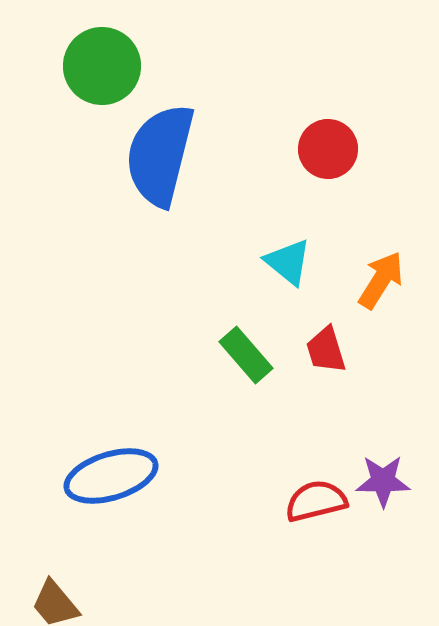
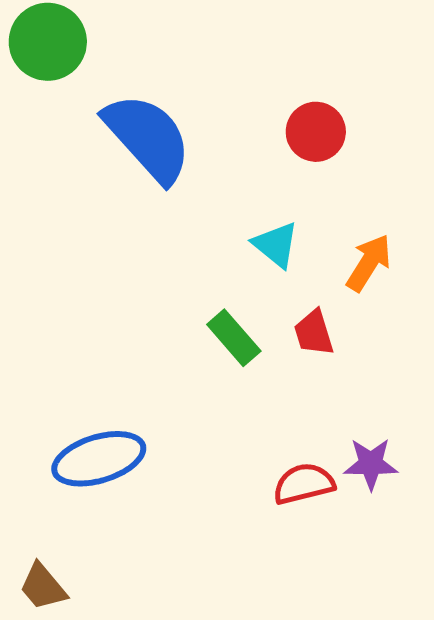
green circle: (102, 66) -> (48, 42), moved
blue semicircle: (160, 155) -> (148, 138), turned 124

